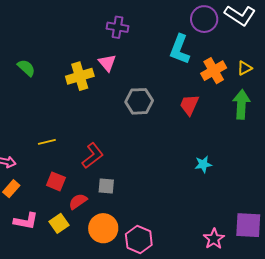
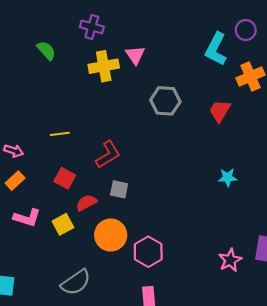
purple circle: (204, 19) -> (246, 30), moved, size x0.7
purple cross: (117, 27) -> (92, 27), moved

